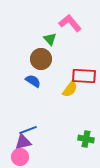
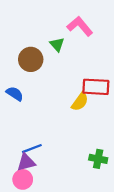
brown circle: (41, 59) -> (31, 59), moved
blue semicircle: (33, 81) -> (15, 94), moved

